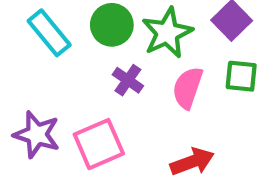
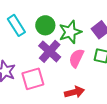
purple cross: (128, 80) -> (50, 51), size x1.6

